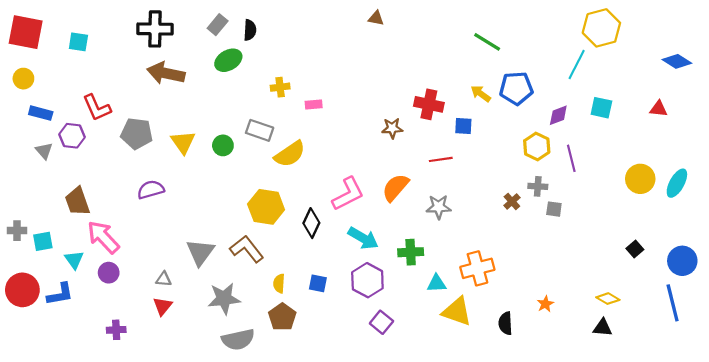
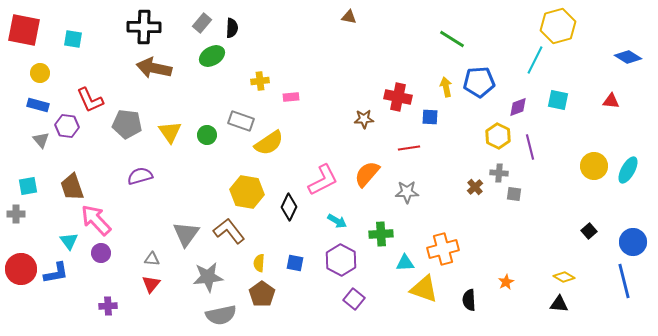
yellow circle: (23, 79) -> (40, 73), moved
yellow arrow: (481, 94) -> (446, 87), turned 42
cyan arrow: (363, 238) -> (337, 221), size x0.7
cyan square: (43, 241) -> (28, 186), moved

